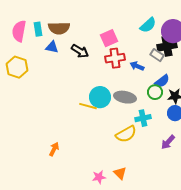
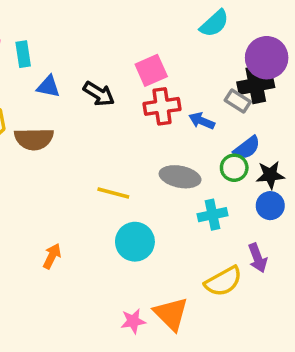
cyan semicircle: (148, 25) -> (214, 23), moved
brown semicircle: (59, 28) -> (34, 139), moved
cyan circle: (100, 97) -> (135, 242), moved
yellow semicircle: (126, 134) -> (223, 281), moved
purple arrow: (168, 142) -> (258, 258), turned -63
orange arrow: (54, 149) -> (52, 256), moved
orange triangle: (120, 173) -> (171, 314), size x1.5

